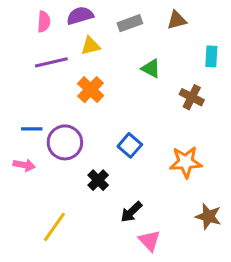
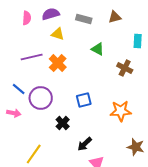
gray rectangle: (130, 23) -> (84, 19), turned 35
yellow triangle: (91, 46) -> (58, 34), turned 32
purple line: (51, 62) -> (32, 57), moved
blue line: (32, 129) -> (19, 89), turned 40
blue square: (130, 145) -> (84, 100), turned 35

